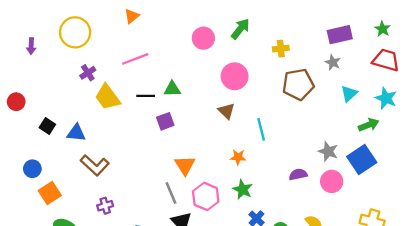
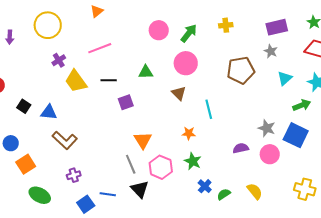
green arrow: (240, 29) -> (189, 33), moved
yellow cross: (281, 49) -> (226, 25), moved
green triangle: (172, 89) -> (146, 72), moved
blue square: (362, 159) -> (296, 135), turned -30

